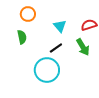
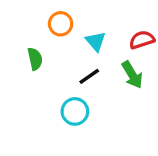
orange circle: (28, 14) -> (61, 24), moved
cyan circle: (47, 70) -> (75, 111), size x0.7

